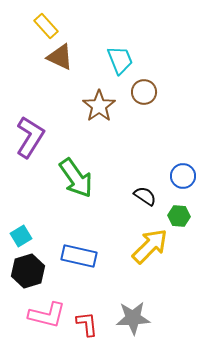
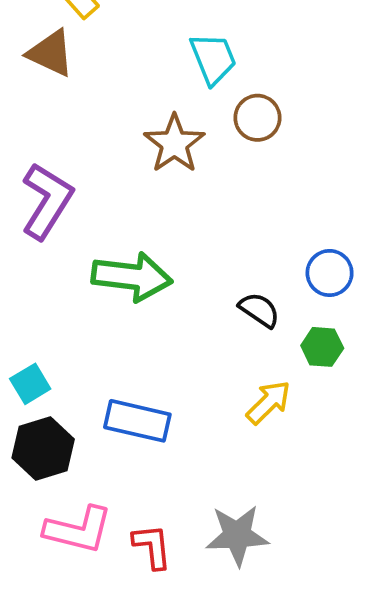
brown triangle: (60, 57) -> (51, 53), moved
green arrow: (76, 178) -> (132, 277), turned -48
yellow arrow: (150, 246) -> (269, 402), size x0.7

